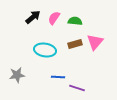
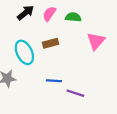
brown rectangle: (75, 44) -> (50, 43), moved
cyan ellipse: (45, 50) -> (24, 52), moved, turned 55

